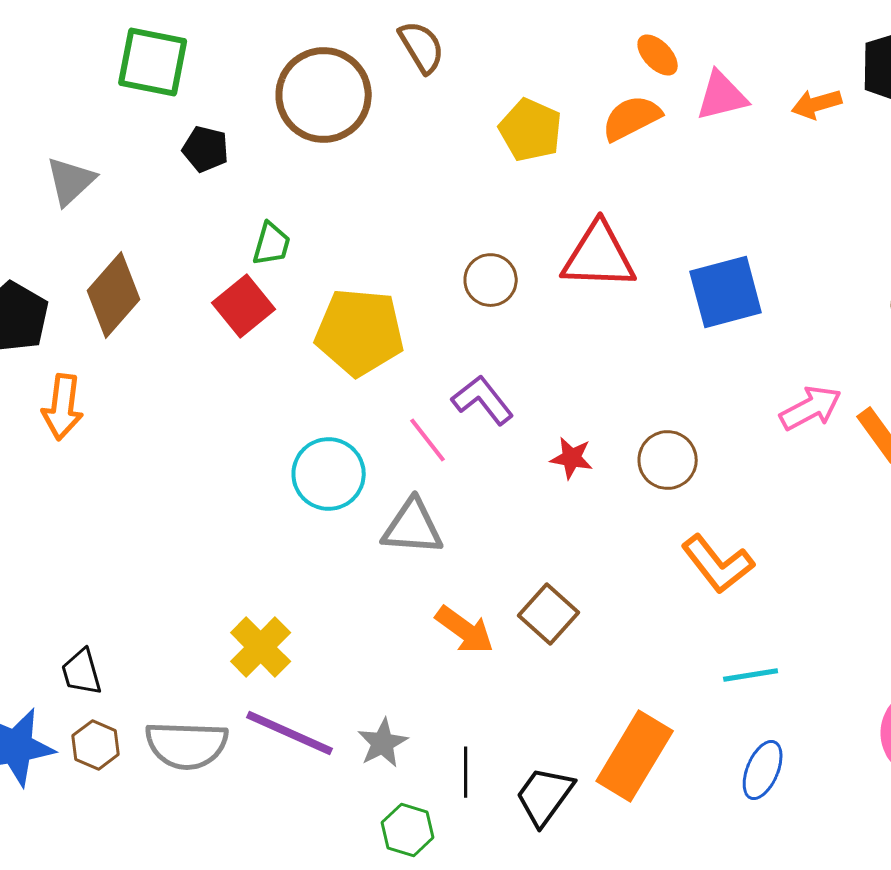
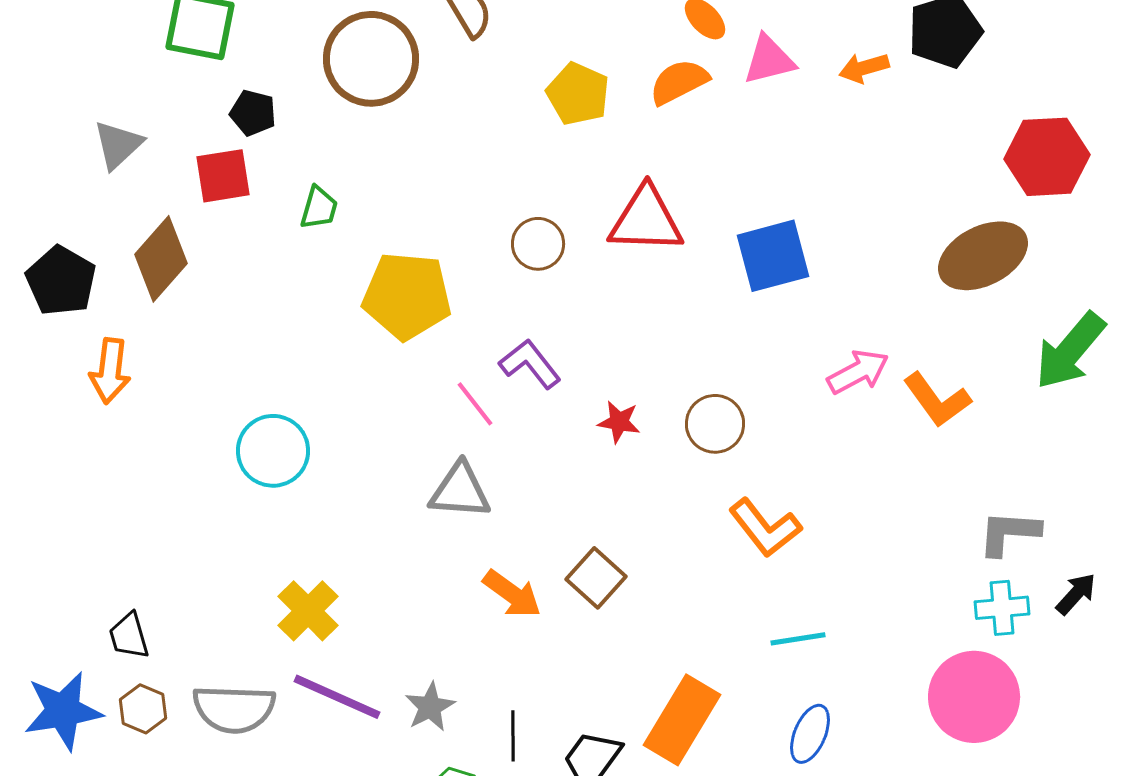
red square: (244, 306) -> (223, 176), moved, turned 30
cyan circle: (329, 474) -> (273, 451), moved

